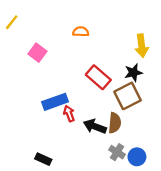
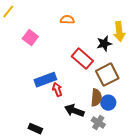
black star: (133, 73) -> (104, 44), moved
black arrow: (95, 126) -> (74, 111), moved
blue circle: (137, 157) -> (108, 103), moved

